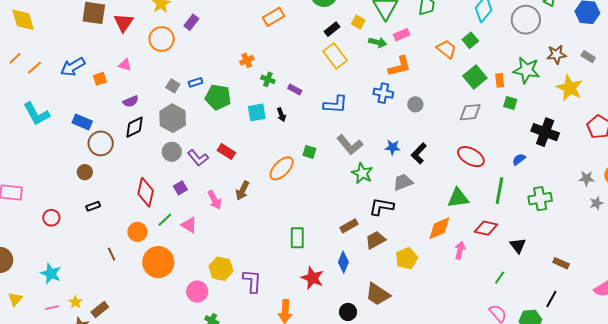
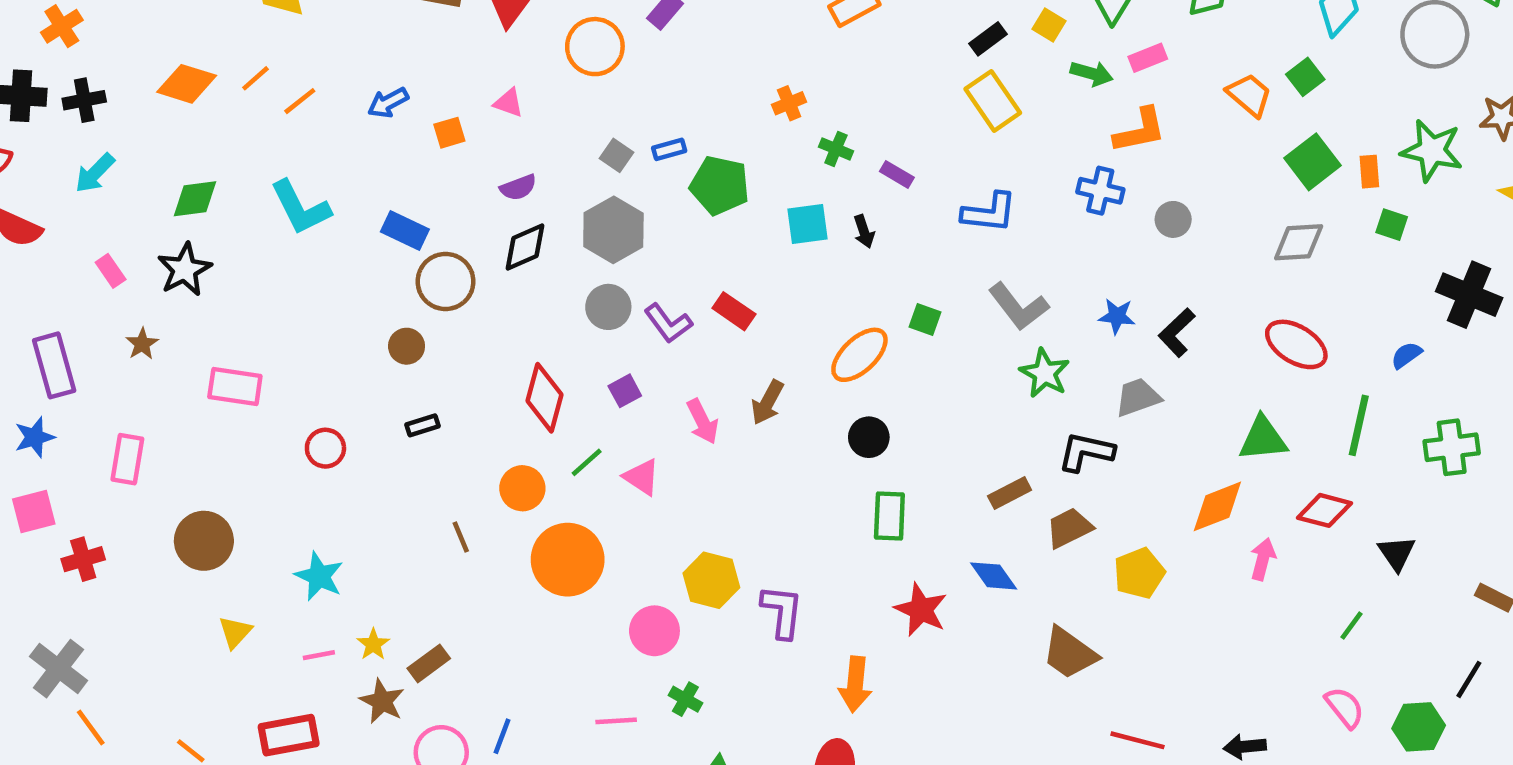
blue arrow: (73, 67) -> (388, 103), size x0.7
blue diamond: (343, 262) -> (994, 576), turned -60
black circle: (348, 312) -> (869, 437), moved

